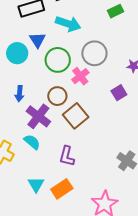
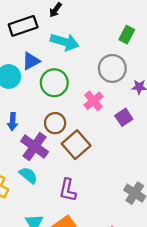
green rectangle: (115, 11) -> (127, 35), moved, turned -35
blue triangle: (37, 40) -> (31, 61), turned 36
gray circle: (94, 53) -> (112, 68), moved
pink cross: (80, 76) -> (93, 101), moved

